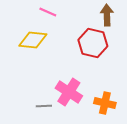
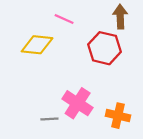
pink line: (48, 12) -> (64, 19), moved

